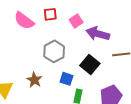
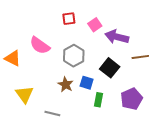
pink semicircle: (24, 21) -> (40, 45), moved
brown star: (34, 80) -> (66, 85), moved

